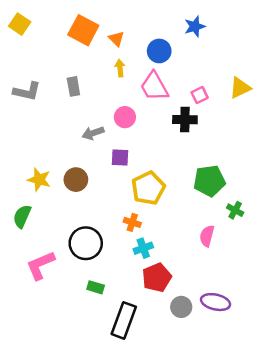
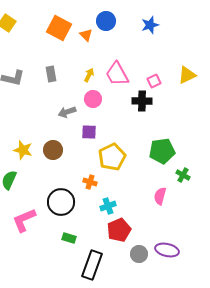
blue circle: (159, 51) -> (106, 21), moved
yellow arrow: (120, 68) -> (89, 75), moved, turned 32
orange cross: (132, 222) -> (90, 182), moved

